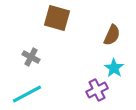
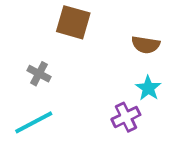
brown semicircle: (112, 35) -> (146, 45), turned 75

